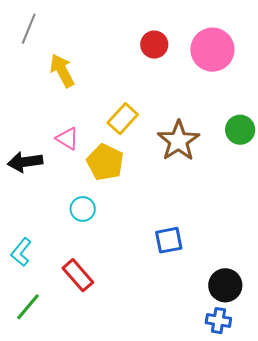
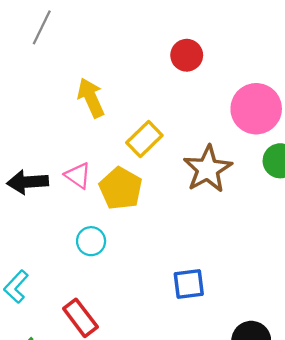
pink circle: (212, 50) -> (256, 109), moved
yellow arrow: (62, 71) -> (91, 98), moved
pink triangle: (67, 138) -> (78, 175), moved

